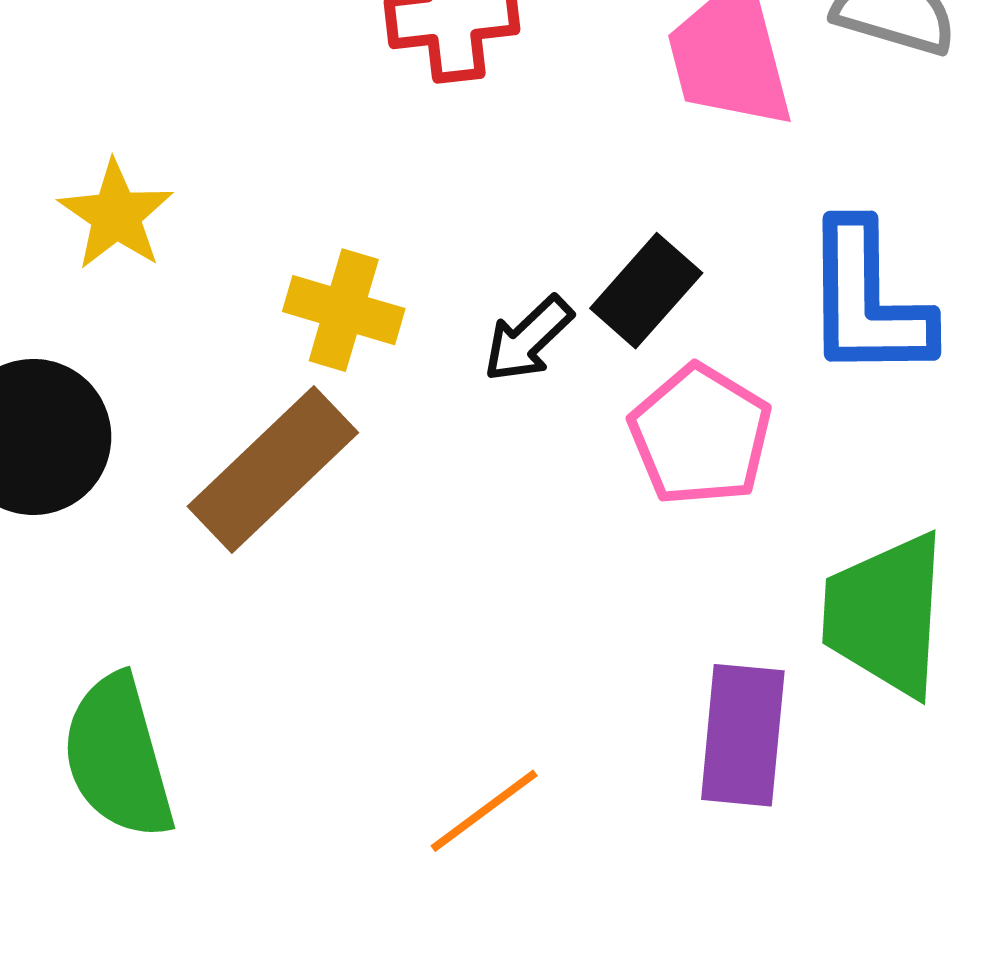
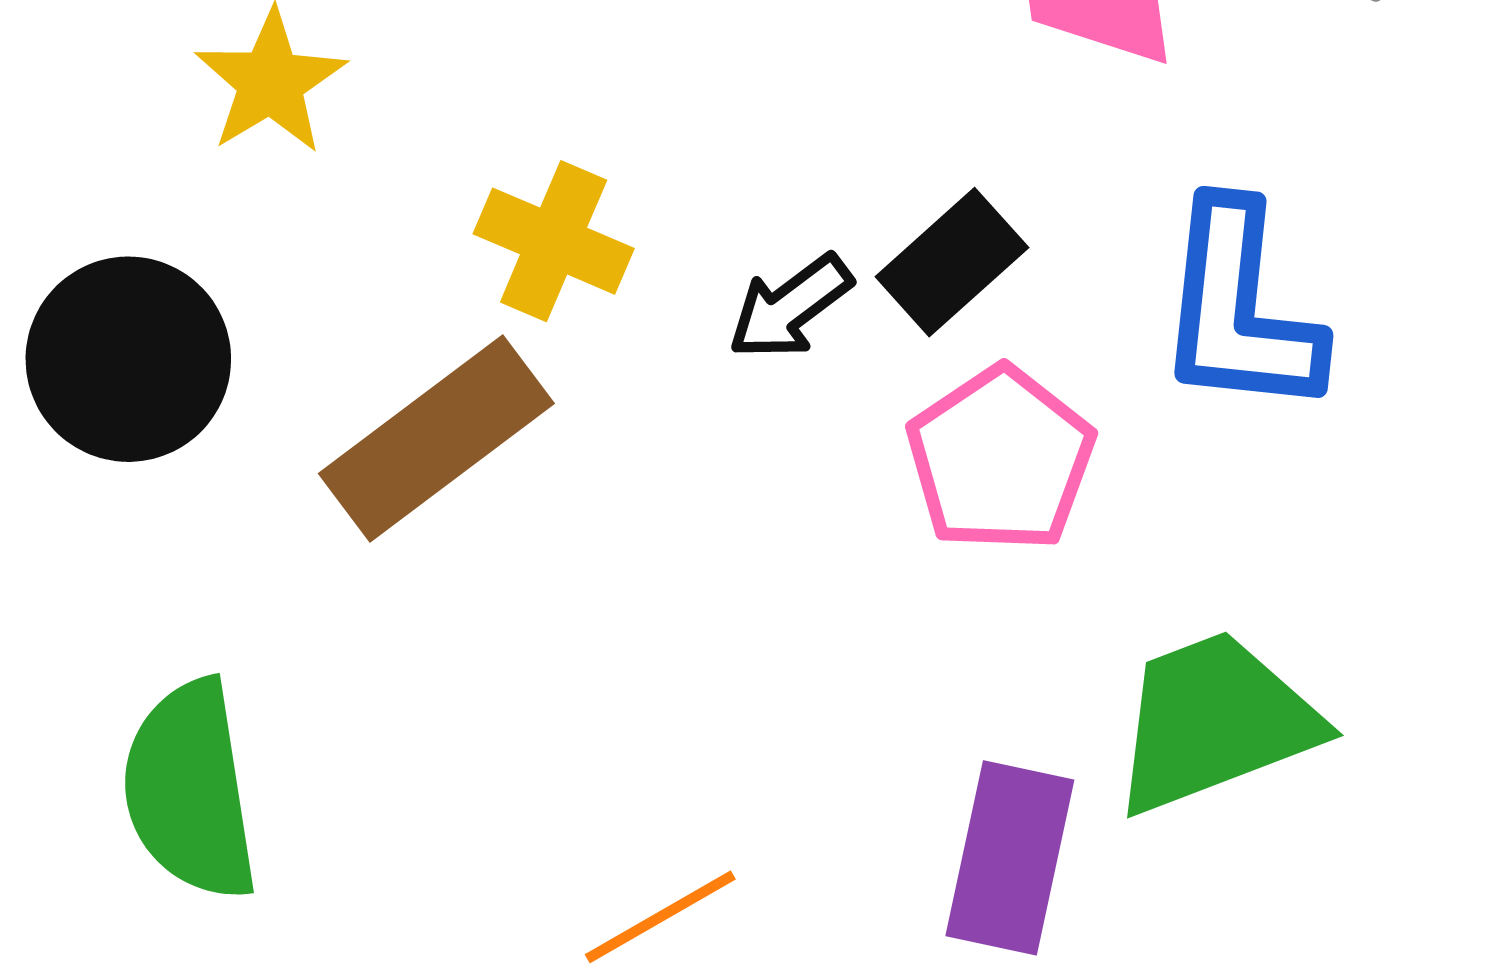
green trapezoid: (885, 615) -> (1215, 722), turned 59

